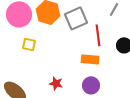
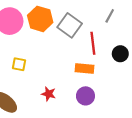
gray square: (76, 18) -> (70, 25), turned -30
yellow square: (29, 44) -> (19, 64), moved

